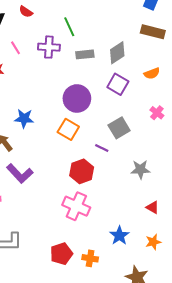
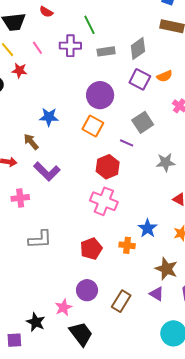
orange semicircle: (152, 73) -> (165, 76), moved
orange cross: (90, 258) -> (127, 245), moved

